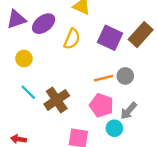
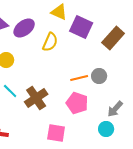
purple square: (110, 38) -> (81, 27), moved
gray arrow: (129, 111) -> (115, 109), moved
cyan circle: (114, 128) -> (106, 129), moved

